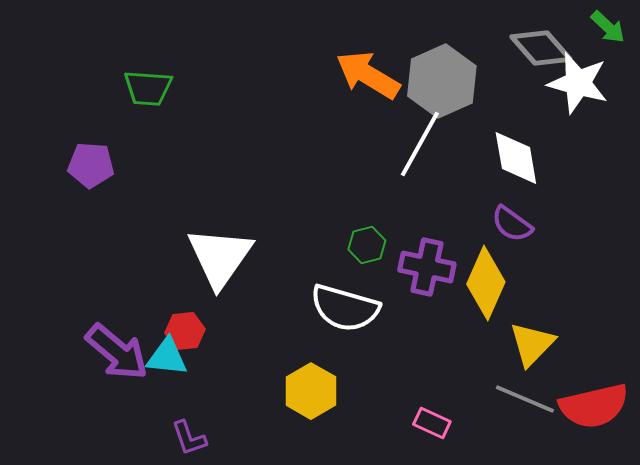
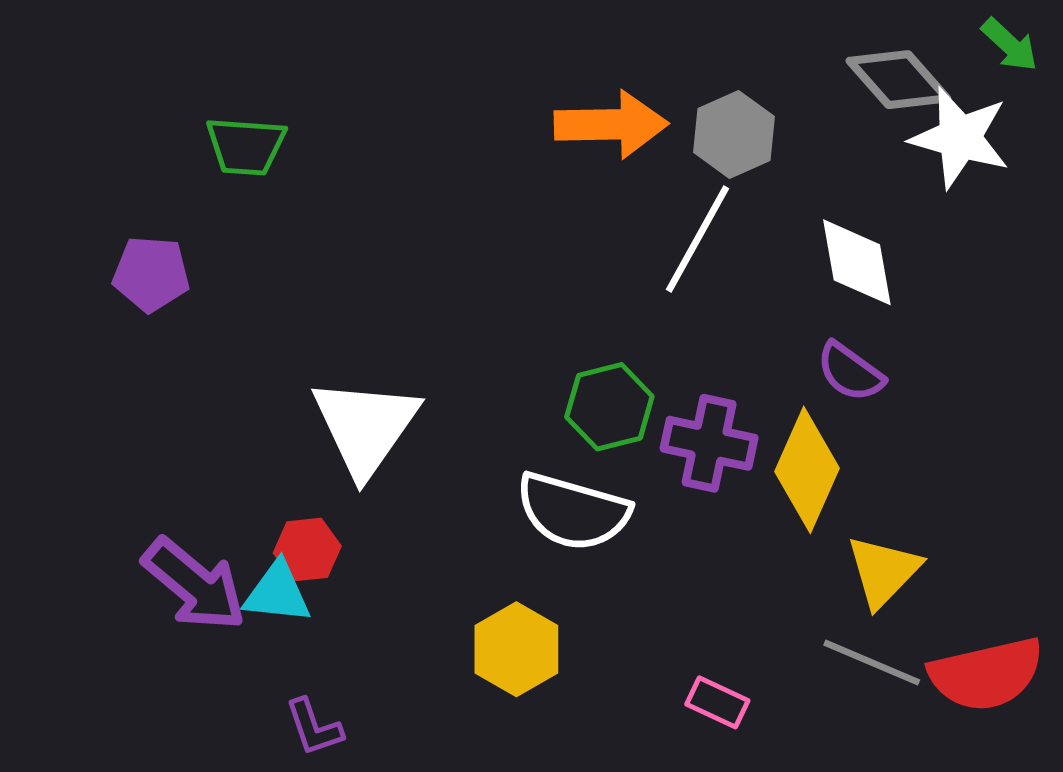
orange arrow: (368, 75) -> (611, 124), turned 148
gray hexagon: (442, 81) -> (734, 134), size x0.7
green hexagon: (367, 245) -> (609, 407), size x1.4

